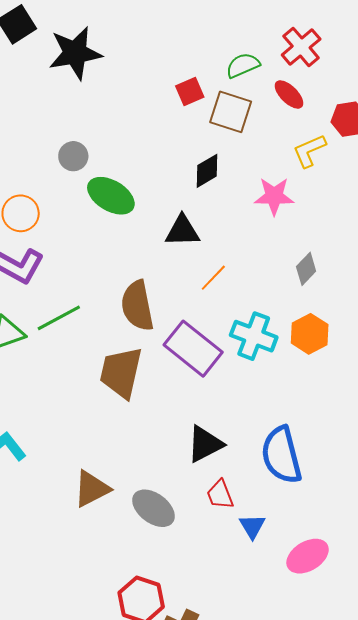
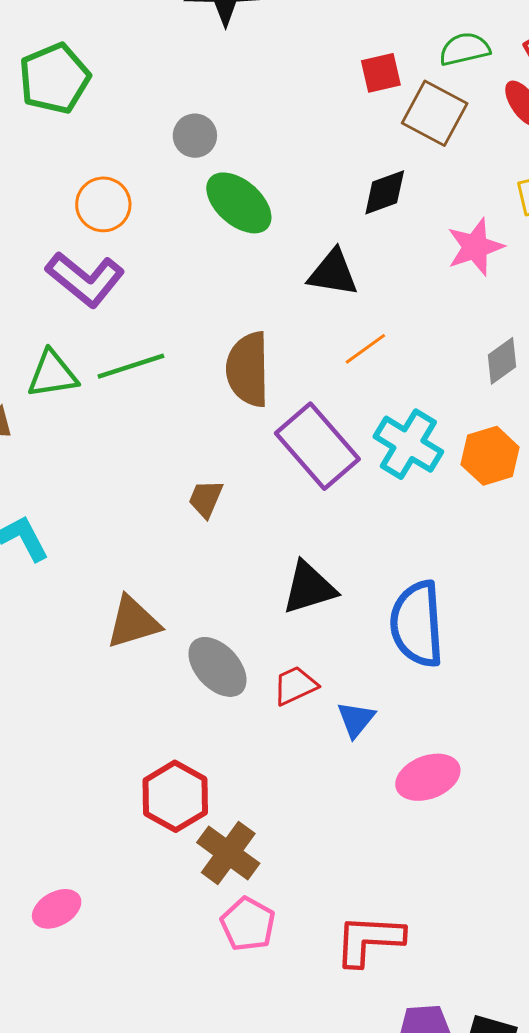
pink star: (274, 196) -> (475, 247), turned -30
brown trapezoid: (121, 372) -> (206, 499), moved, size x0.5
red trapezoid: (220, 495) -> (295, 685), moved, turned 76

